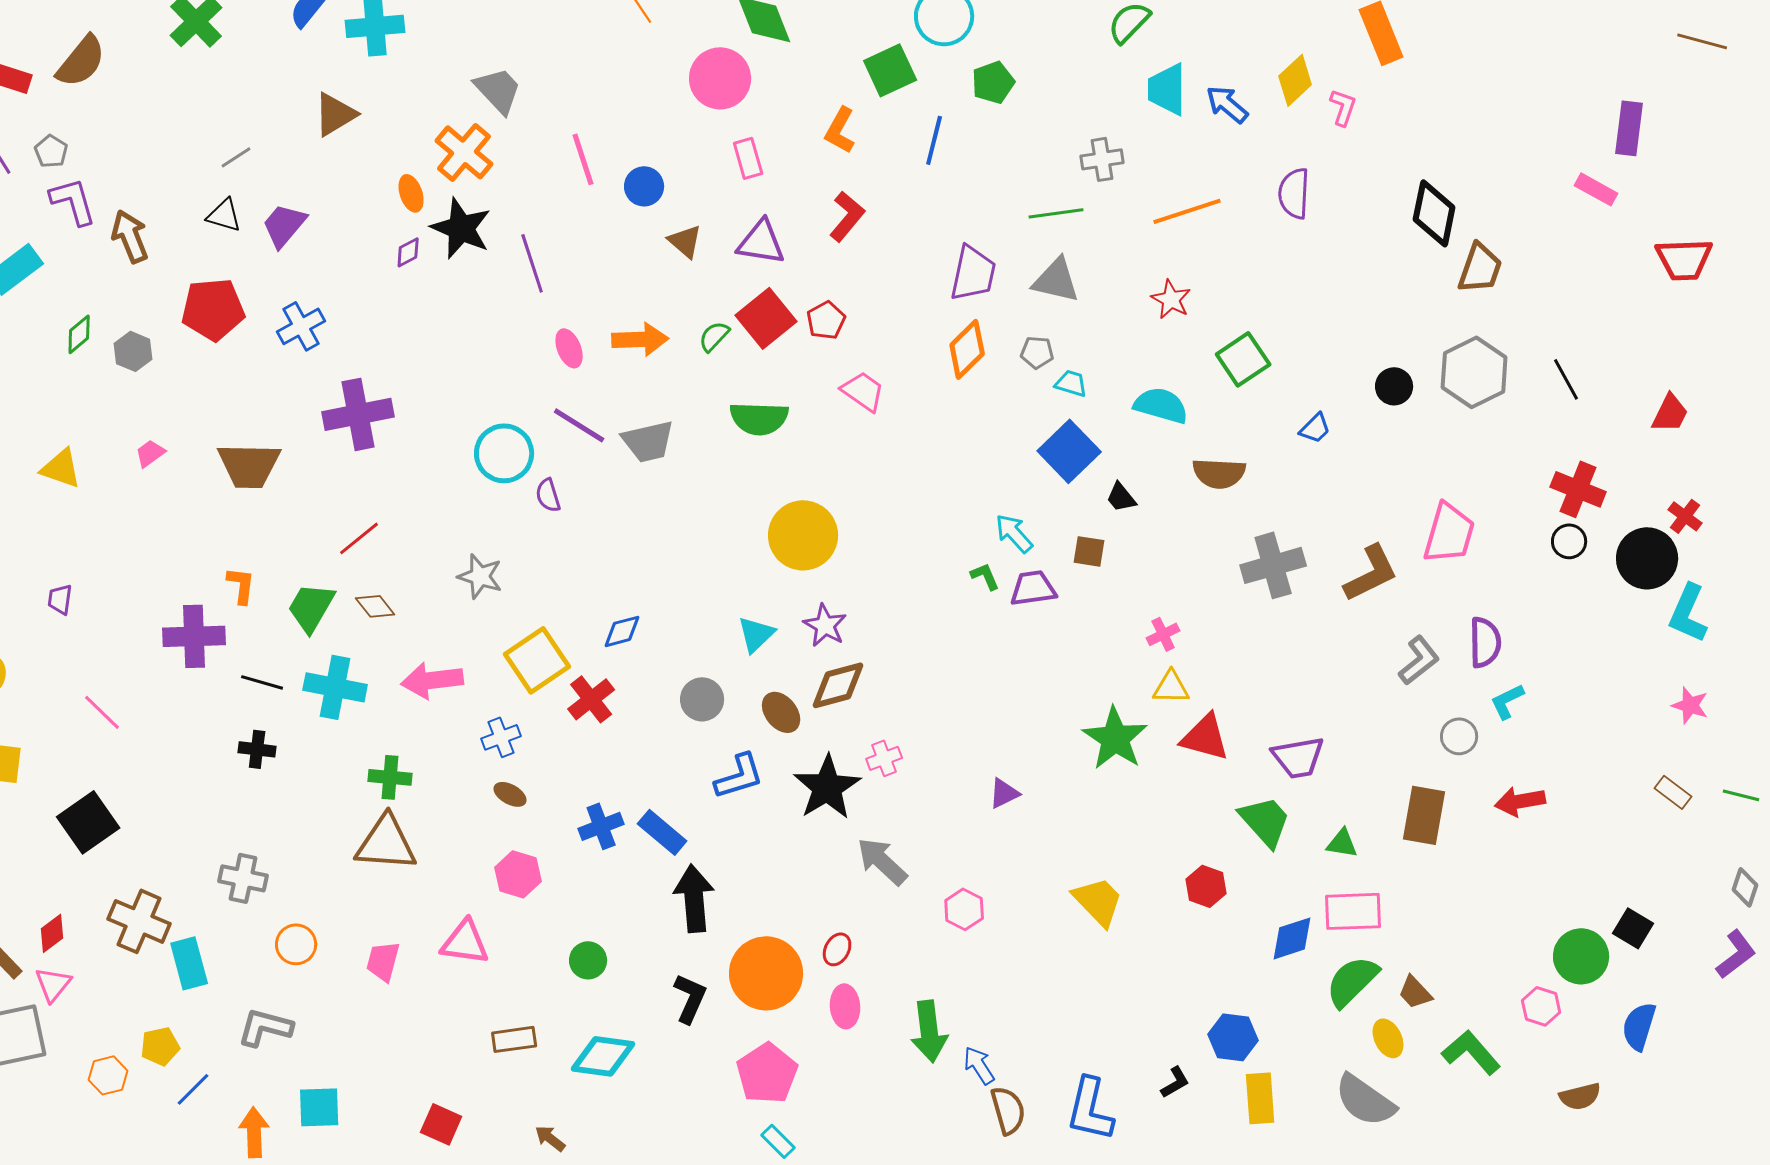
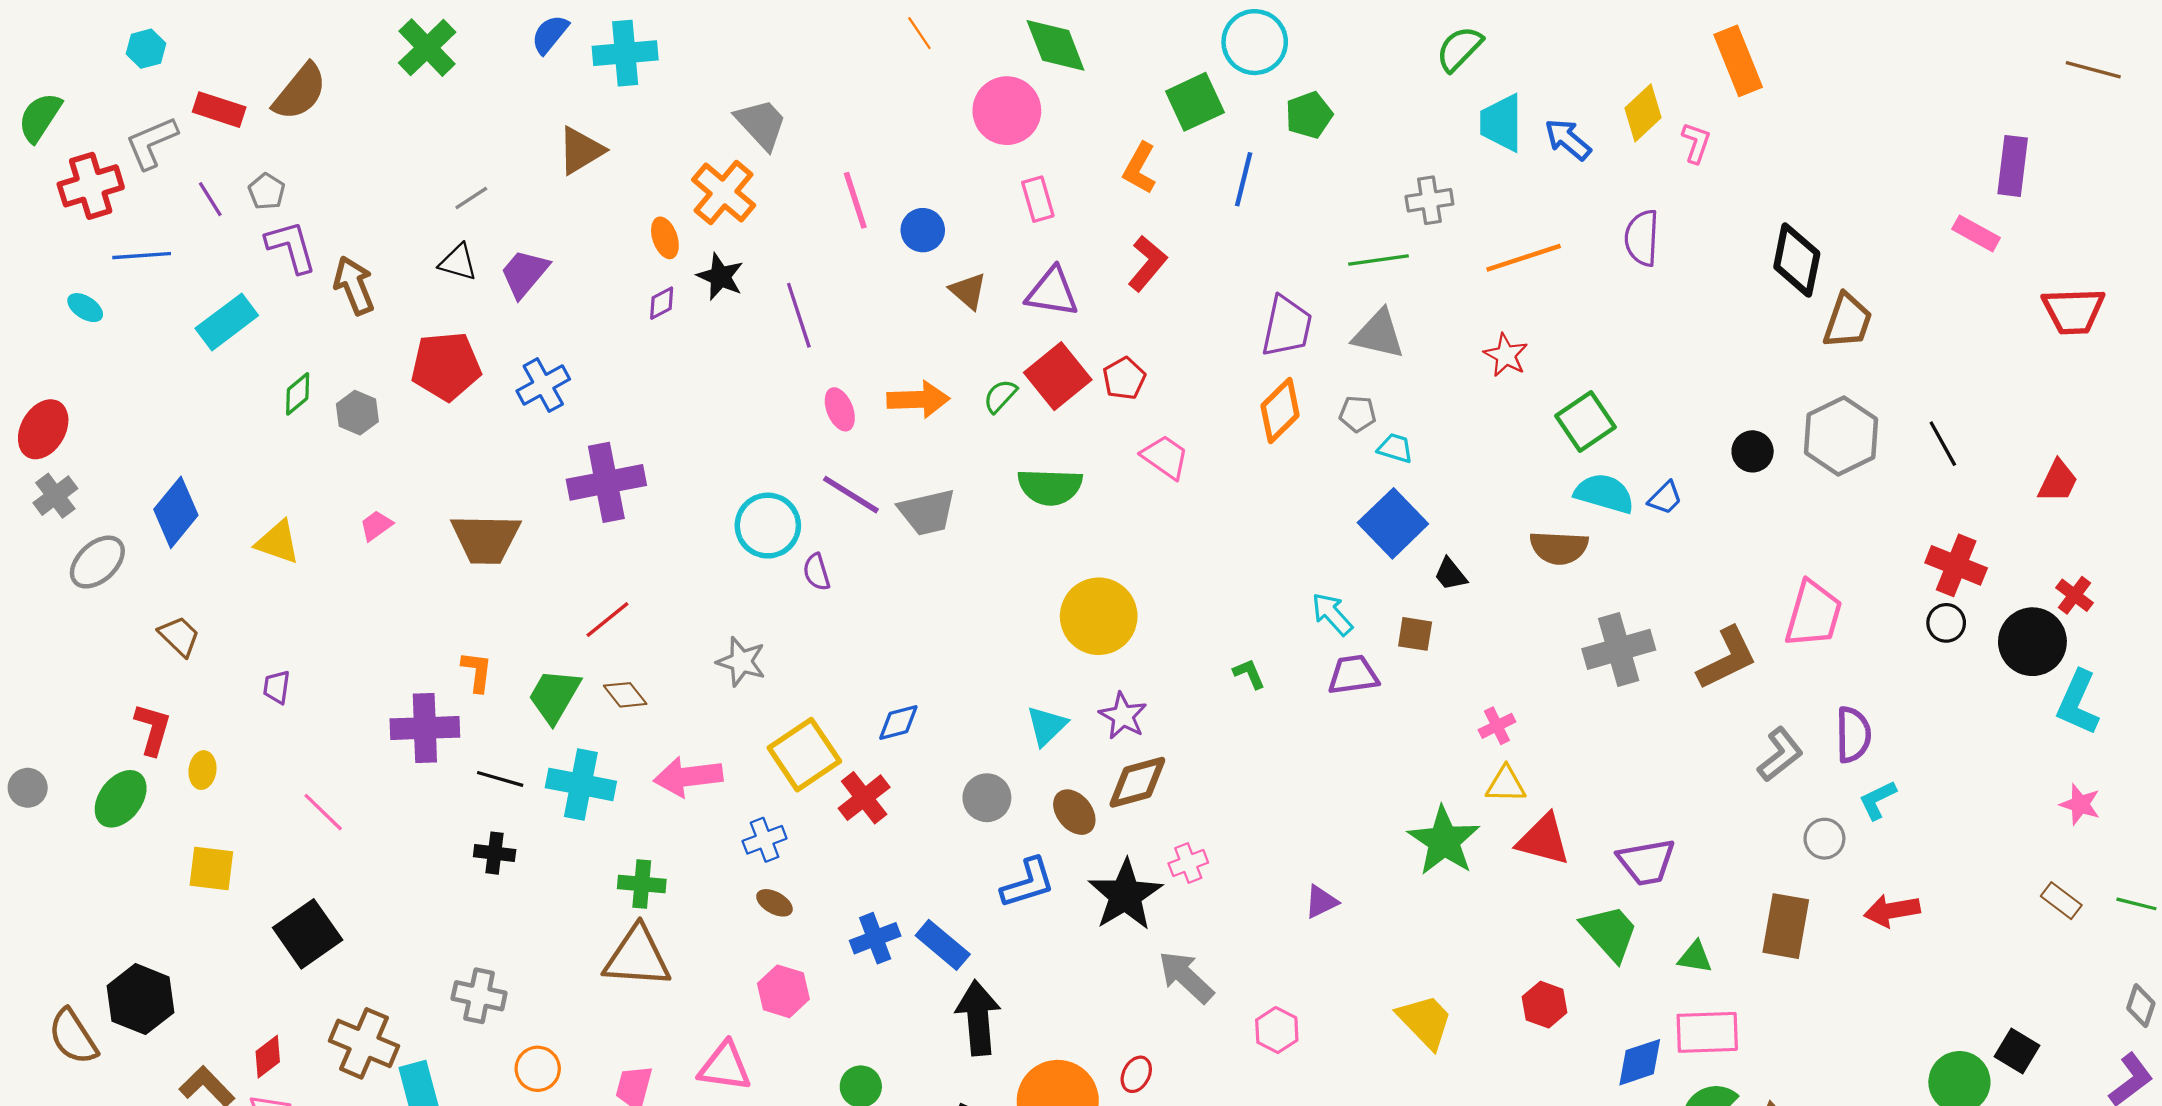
black star: (461, 228) -> (720, 277), size x0.7
cyan semicircle: (1161, 405) -> (1604, 493), moved
green L-shape: (985, 576) -> (1249, 674), moved

